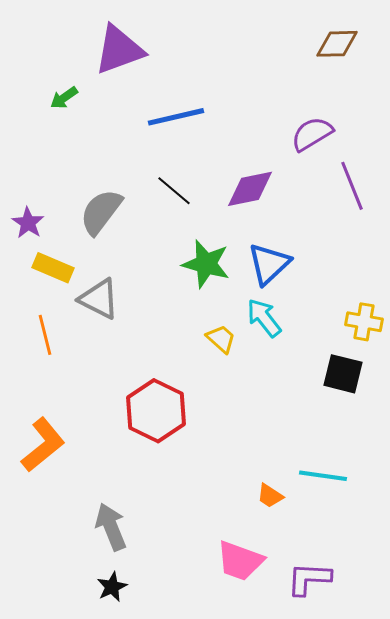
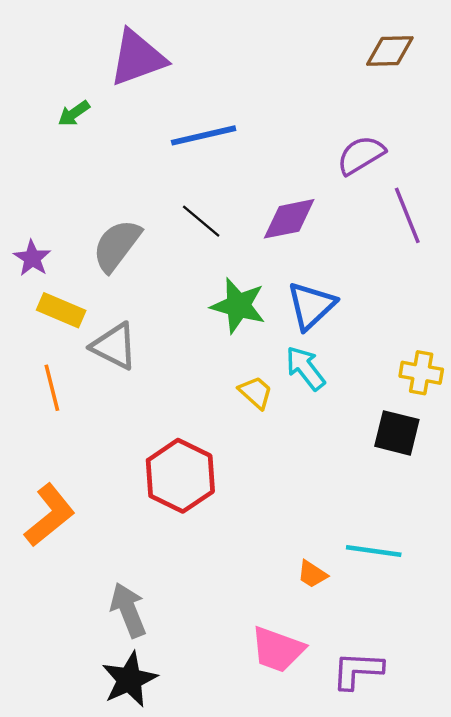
black star: (112, 587) -> (129, 680), size x1.6

